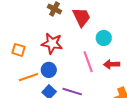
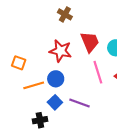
red trapezoid: (81, 17) -> (90, 42), moved
orange square: (19, 50) -> (19, 63), moved

